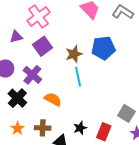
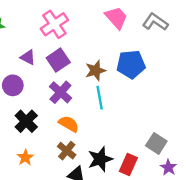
purple triangle: (16, 37) -> (28, 57), moved, turned 40
purple cross: (32, 75) -> (60, 92), moved
brown cross: (43, 128) -> (67, 151), moved, turned 35
black star: (80, 128) -> (100, 159), size x1.5

